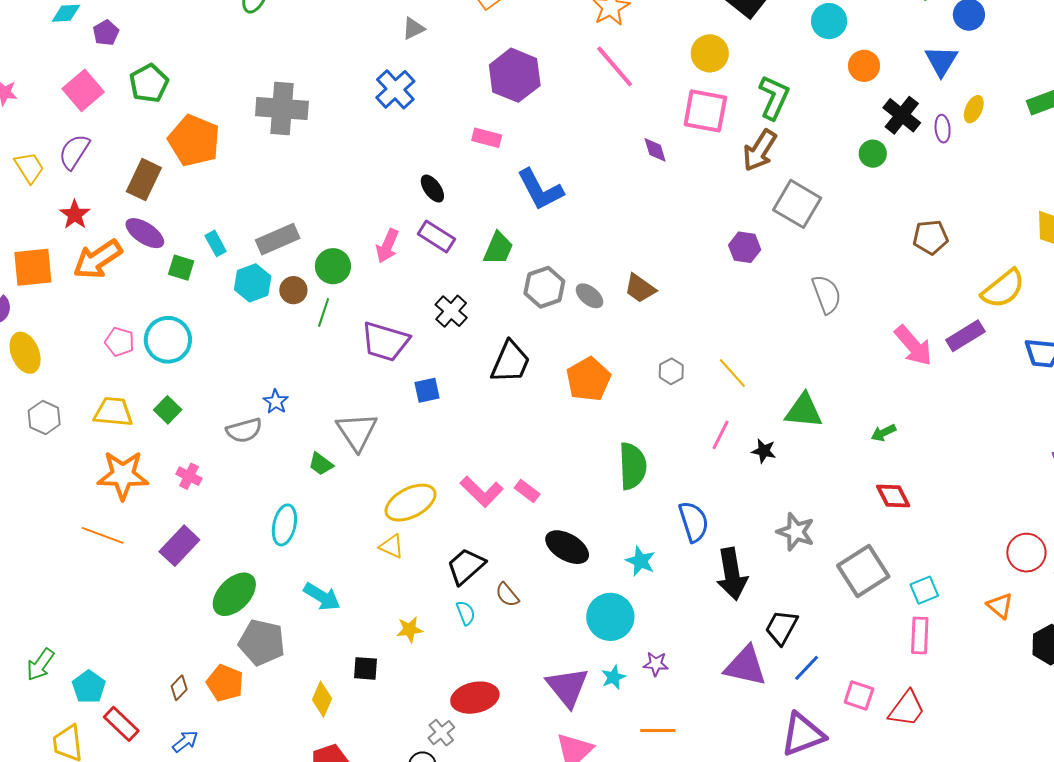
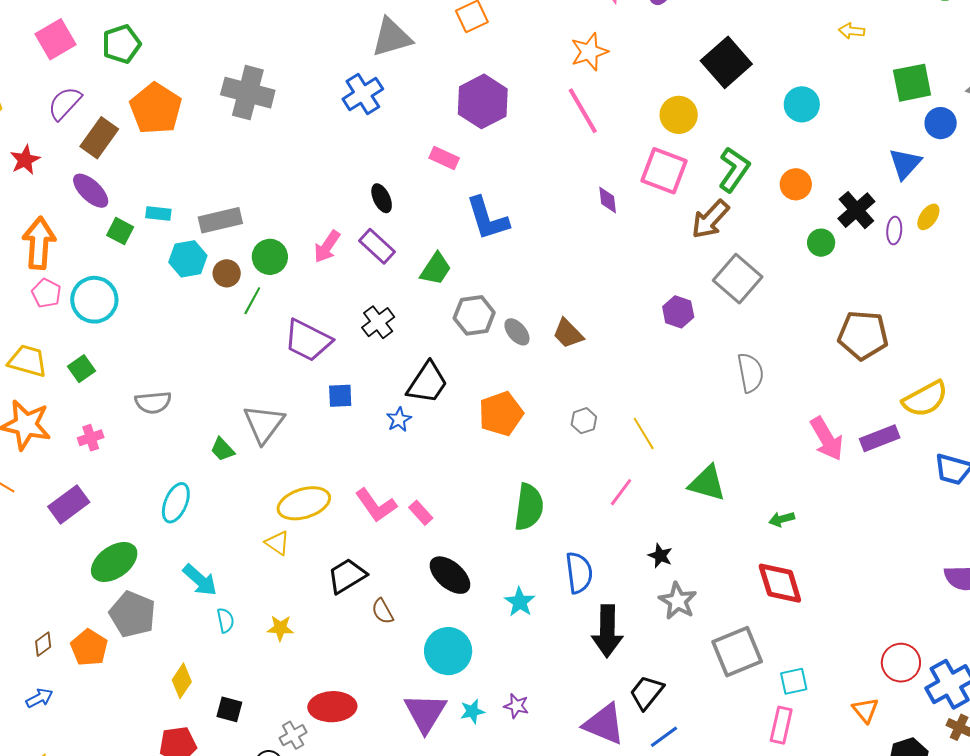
gray triangle: (413, 28) -> (392, 37), size x1.8
orange circle: (864, 66) -> (796, 184), moved
purple semicircle: (74, 152) -> (65, 103), moved
brown pentagon: (930, 237) -> (863, 335), size x1.4
cyan rectangle: (216, 243) -> (158, 214), turned -65
orange arrow: (98, 259) -> (39, 243), moved, turned 117
blue star: (276, 402) -> (399, 419), moved
black star: (764, 451) -> (660, 556), moved
pink cross: (189, 476) -> (91, 438), turned 35
red diamond: (893, 496) -> (780, 583), size x1.4
cyan semicircle: (466, 613) -> (225, 620), moved
cyan circle: (610, 617) -> (448, 651), moved
black square: (366, 668) -> (229, 709), moved

